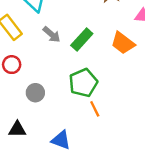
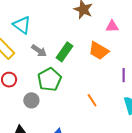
green pentagon: (83, 83) -> (49, 79), moved
orange line: (95, 109) -> (92, 100), moved

